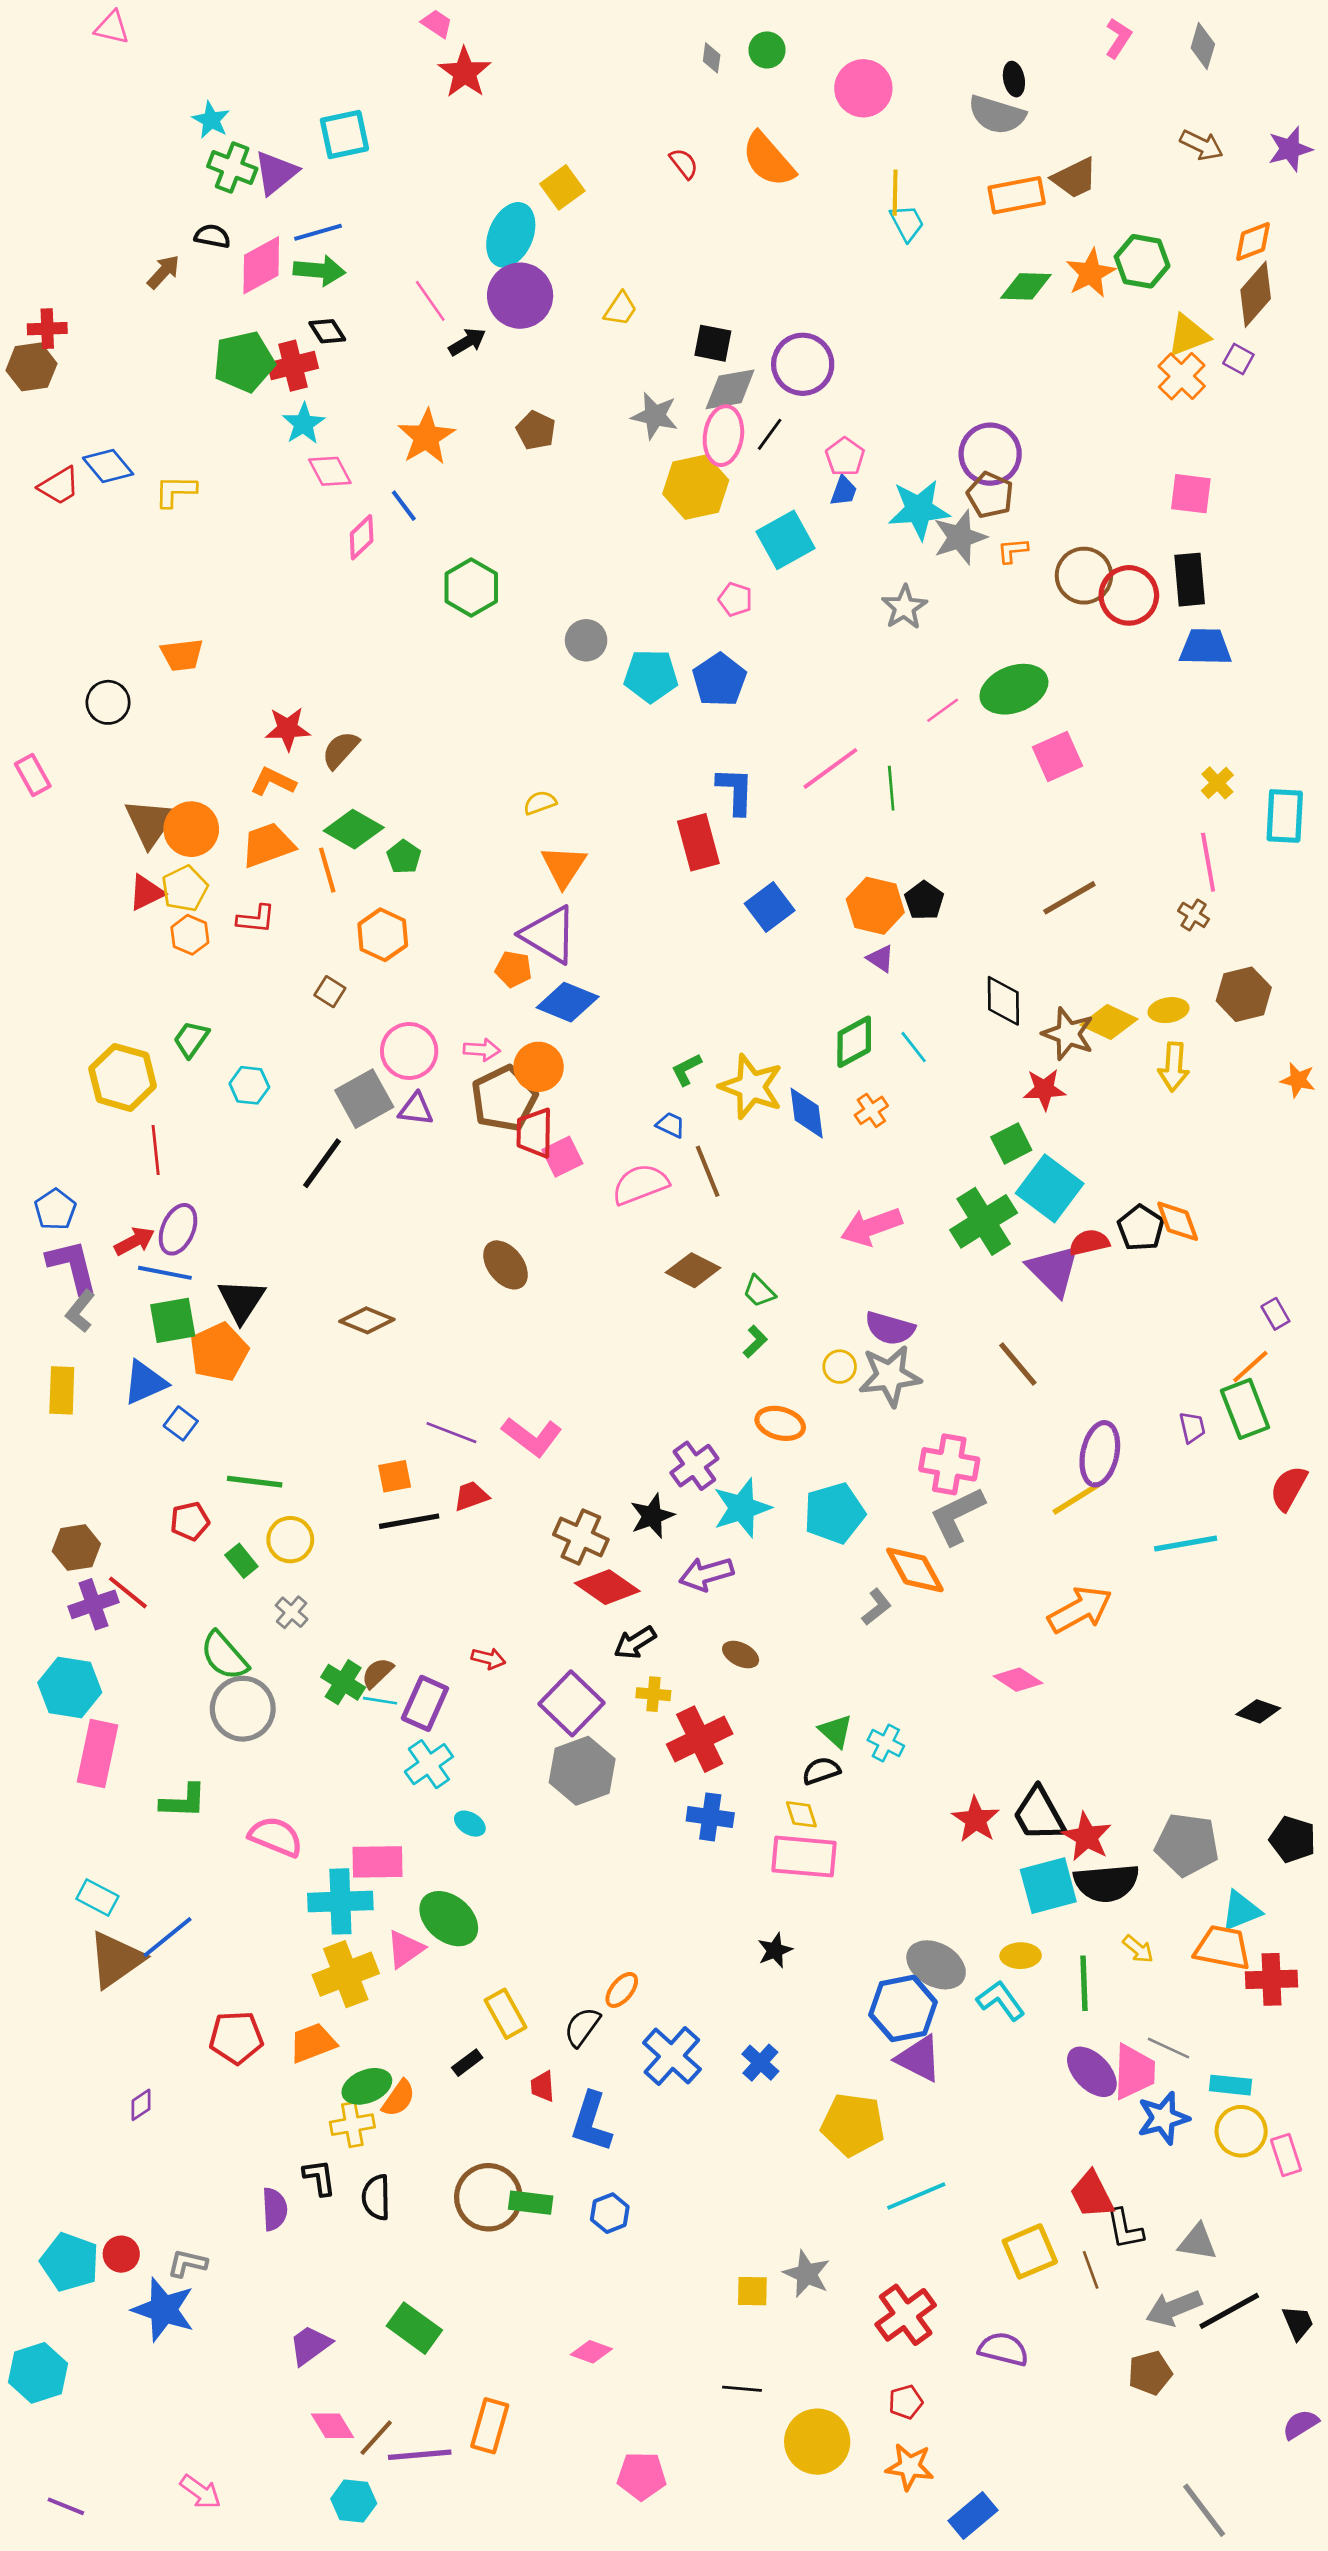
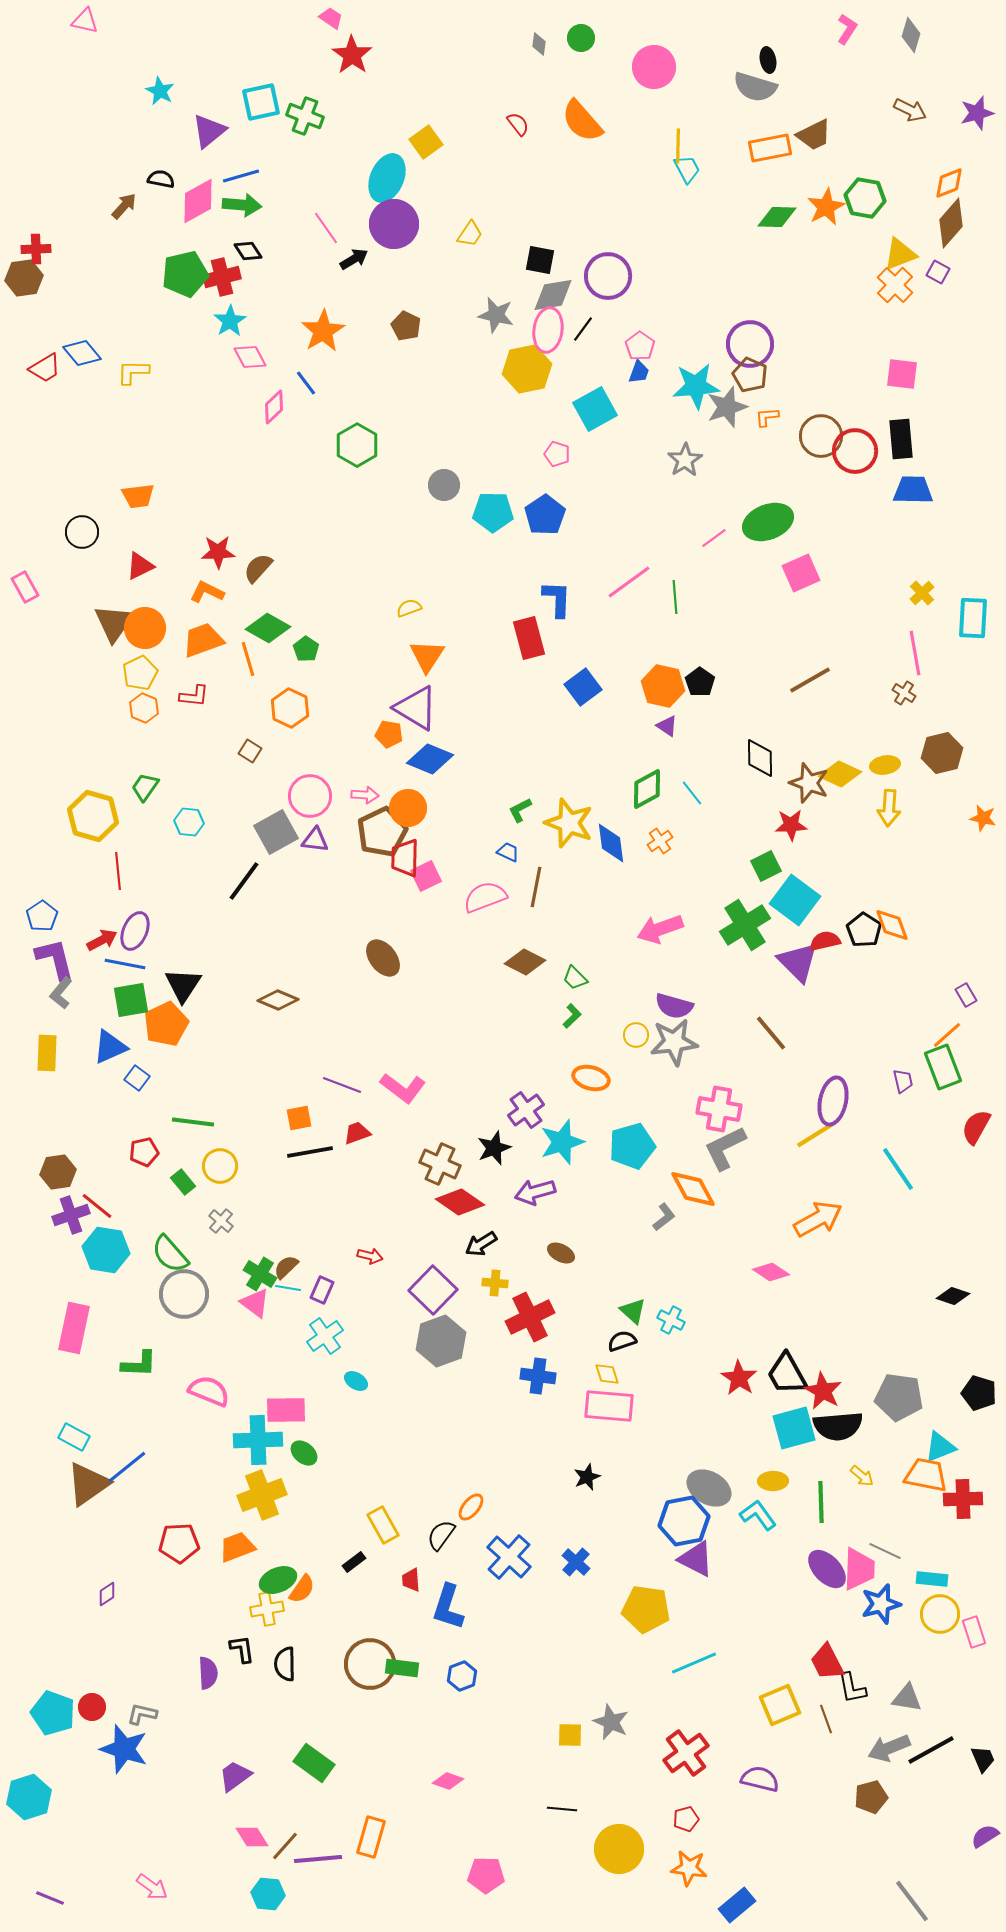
green cross: (232, 168) -> (305, 116), moved
red triangle: (146, 893) -> (140, 566), moved
brown line: (708, 1171) -> (536, 887), turned 33
cyan line: (1186, 1544) -> (898, 1169), turned 66
cyan hexagon: (70, 1688) -> (106, 1250), moved
purple rectangle: (425, 1703) -> (322, 1290), size x0.7
green ellipse: (449, 1919) -> (304, 1453), moved, size x0.6
pink triangle: (405, 1949) -> (255, 1303), moved, turned -48

